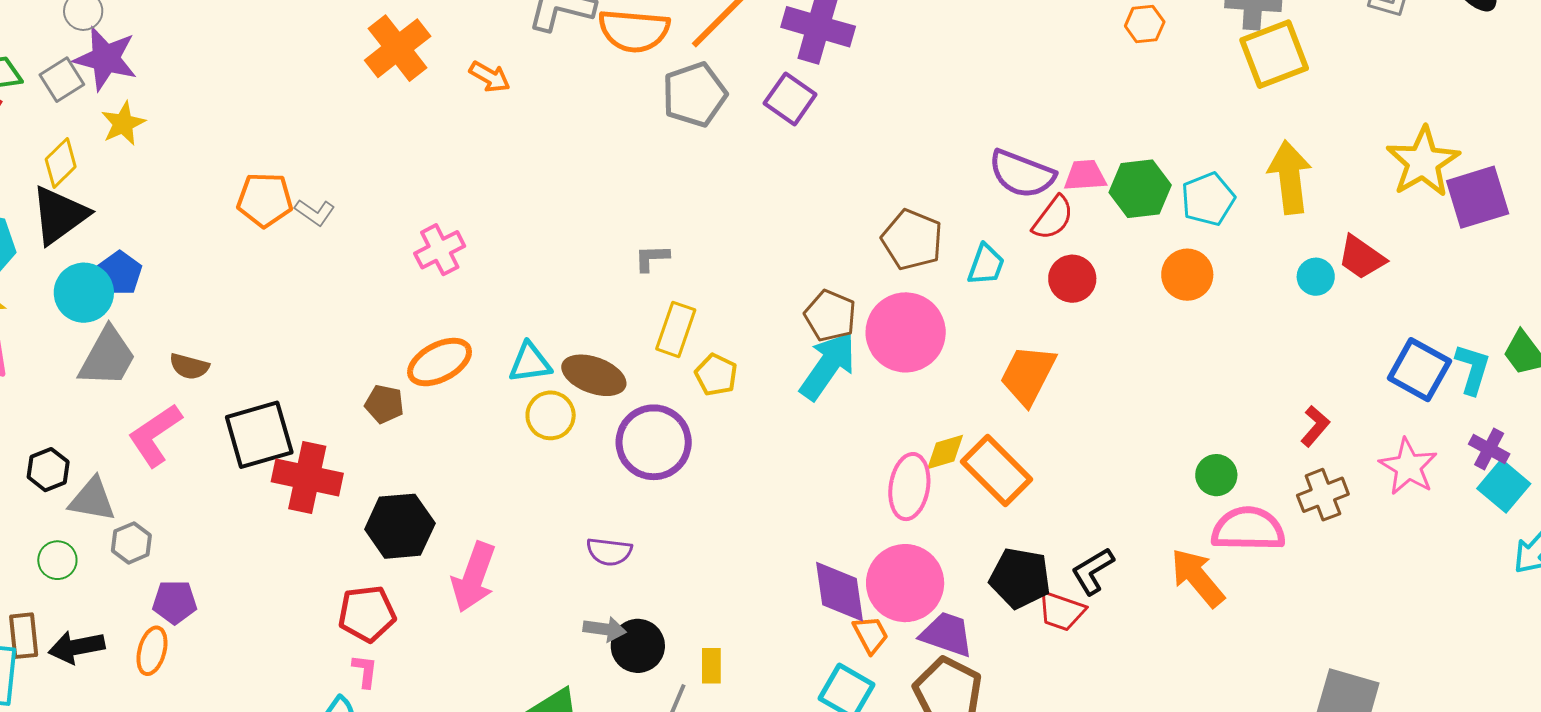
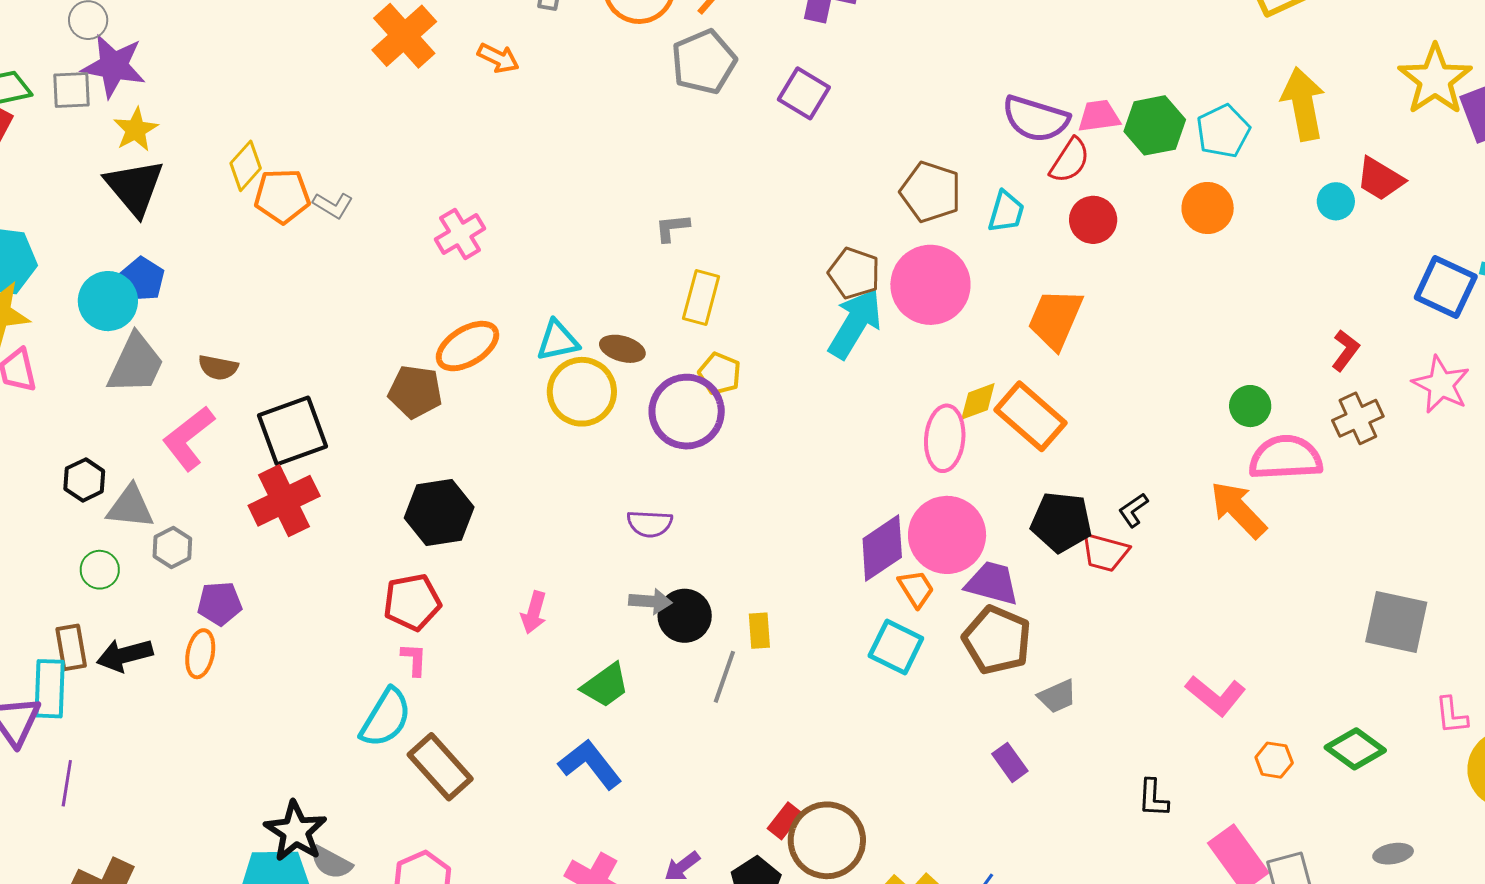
gray square: (62, 80) -> (72, 90), turned 33
purple square: (790, 99) -> (804, 93), moved
yellow diamond: (61, 163) -> (246, 166), moved
black triangle: (59, 215) -> (135, 187), moved, turned -30
brown ellipse: (594, 375) -> (622, 349), size x0.7
yellow pentagon: (716, 375) -> (720, 374), moved
brown pentagon: (384, 404) -> (415, 392), size x1.4
yellow circle: (551, 415) -> (582, 392), size x1.4
red cross: (307, 478) -> (284, 501), moved, turned -34
black L-shape: (1093, 571) -> (1133, 510), size x0.7
pink arrow: (474, 577) -> (534, 612), moved, size x0.6
purple diamond: (840, 592) -> (882, 548), turned 68

